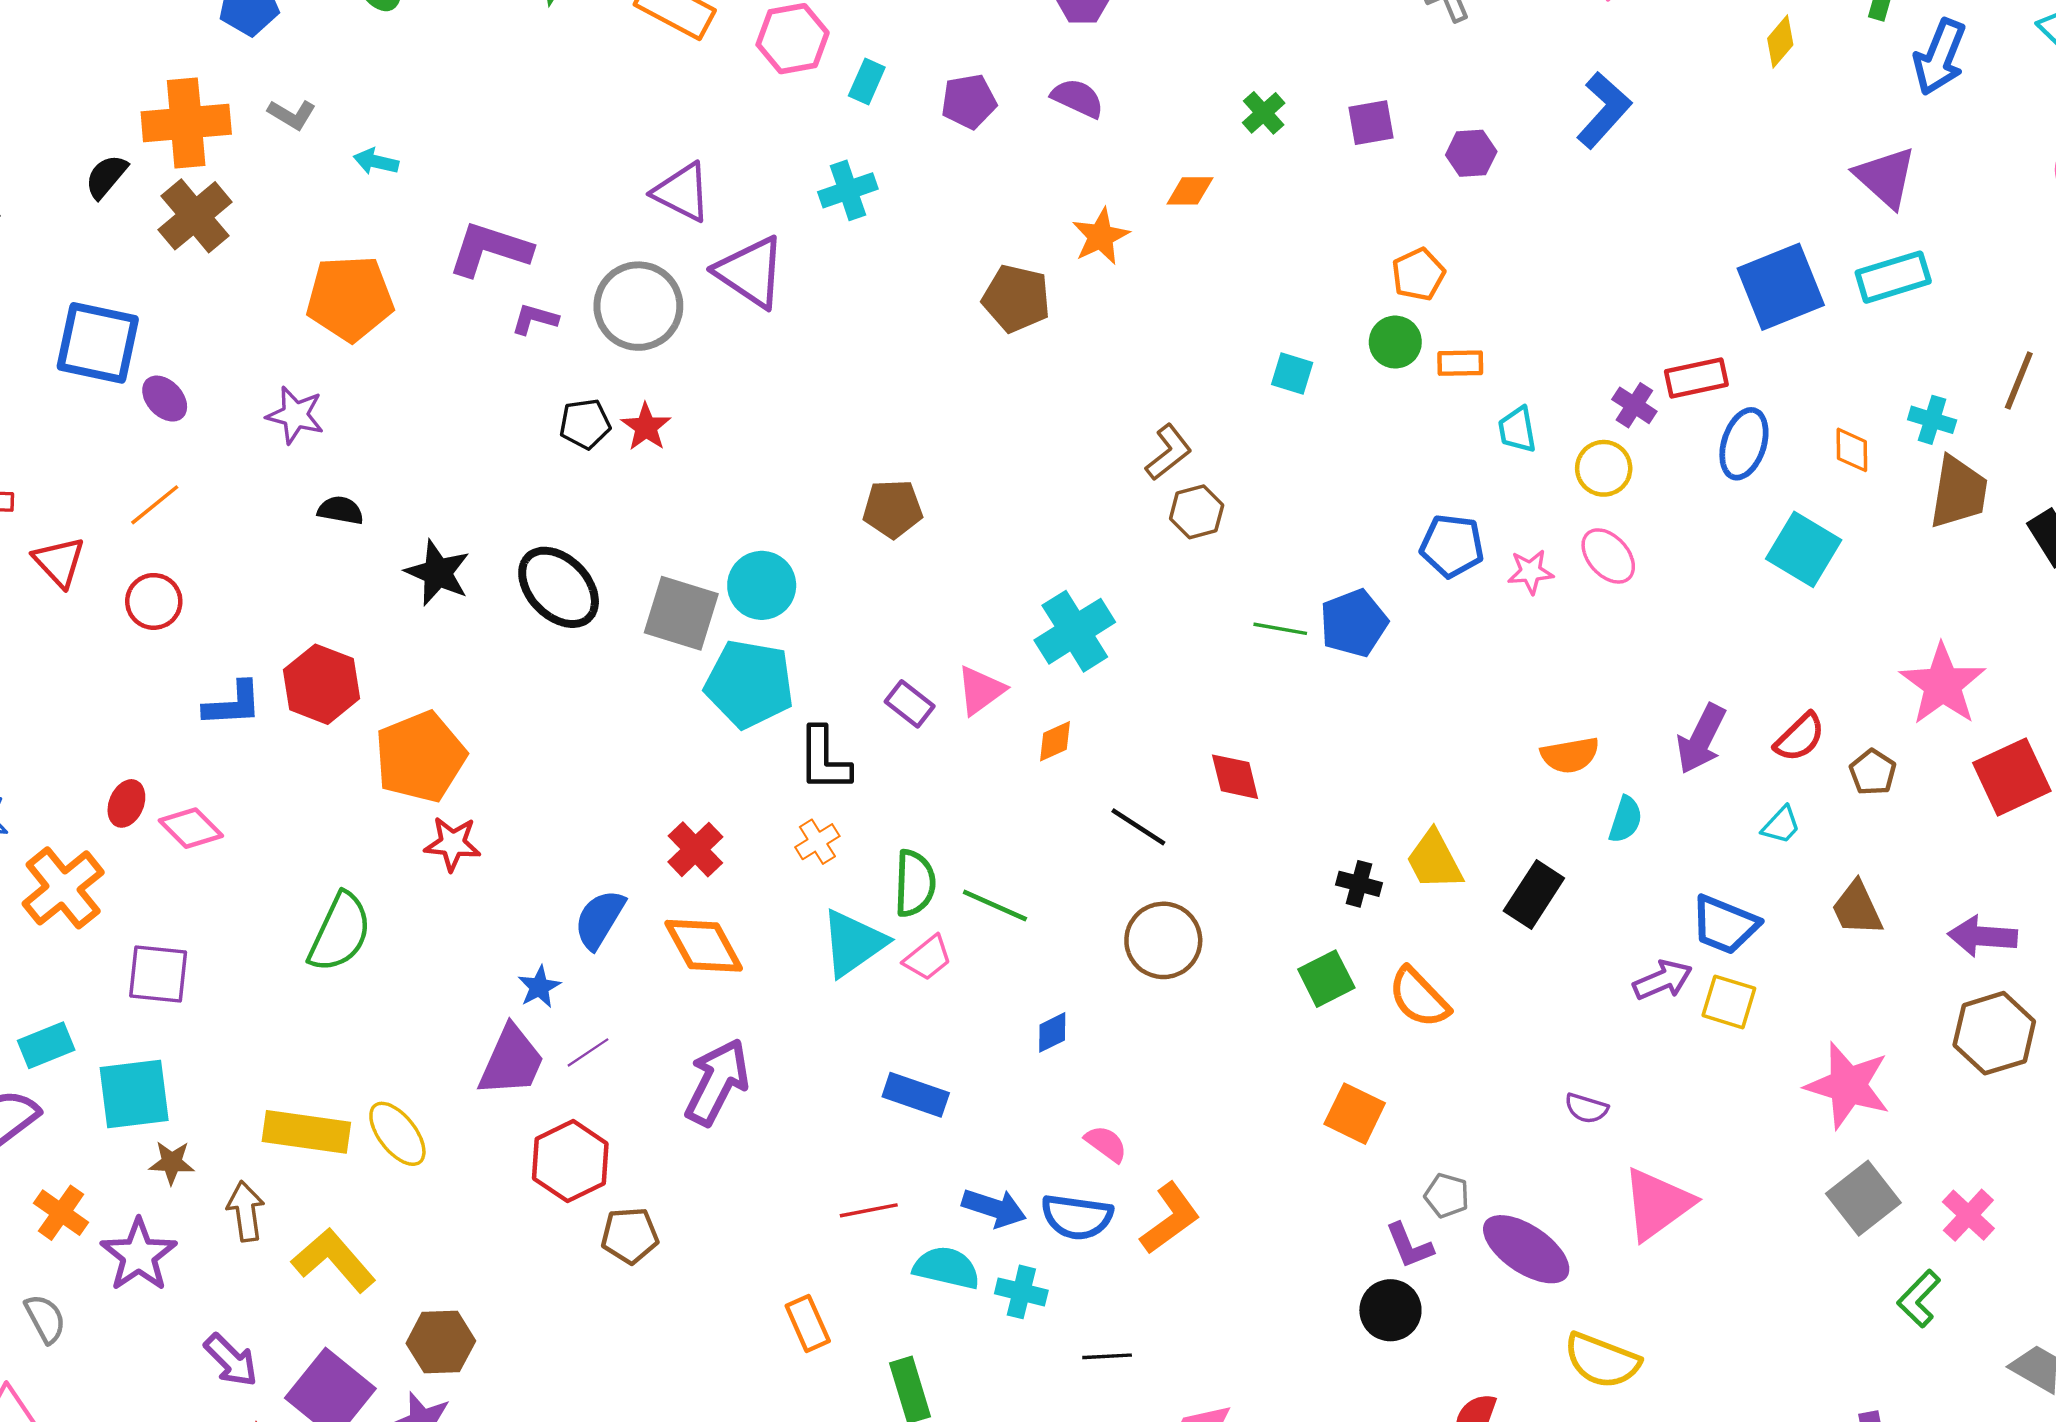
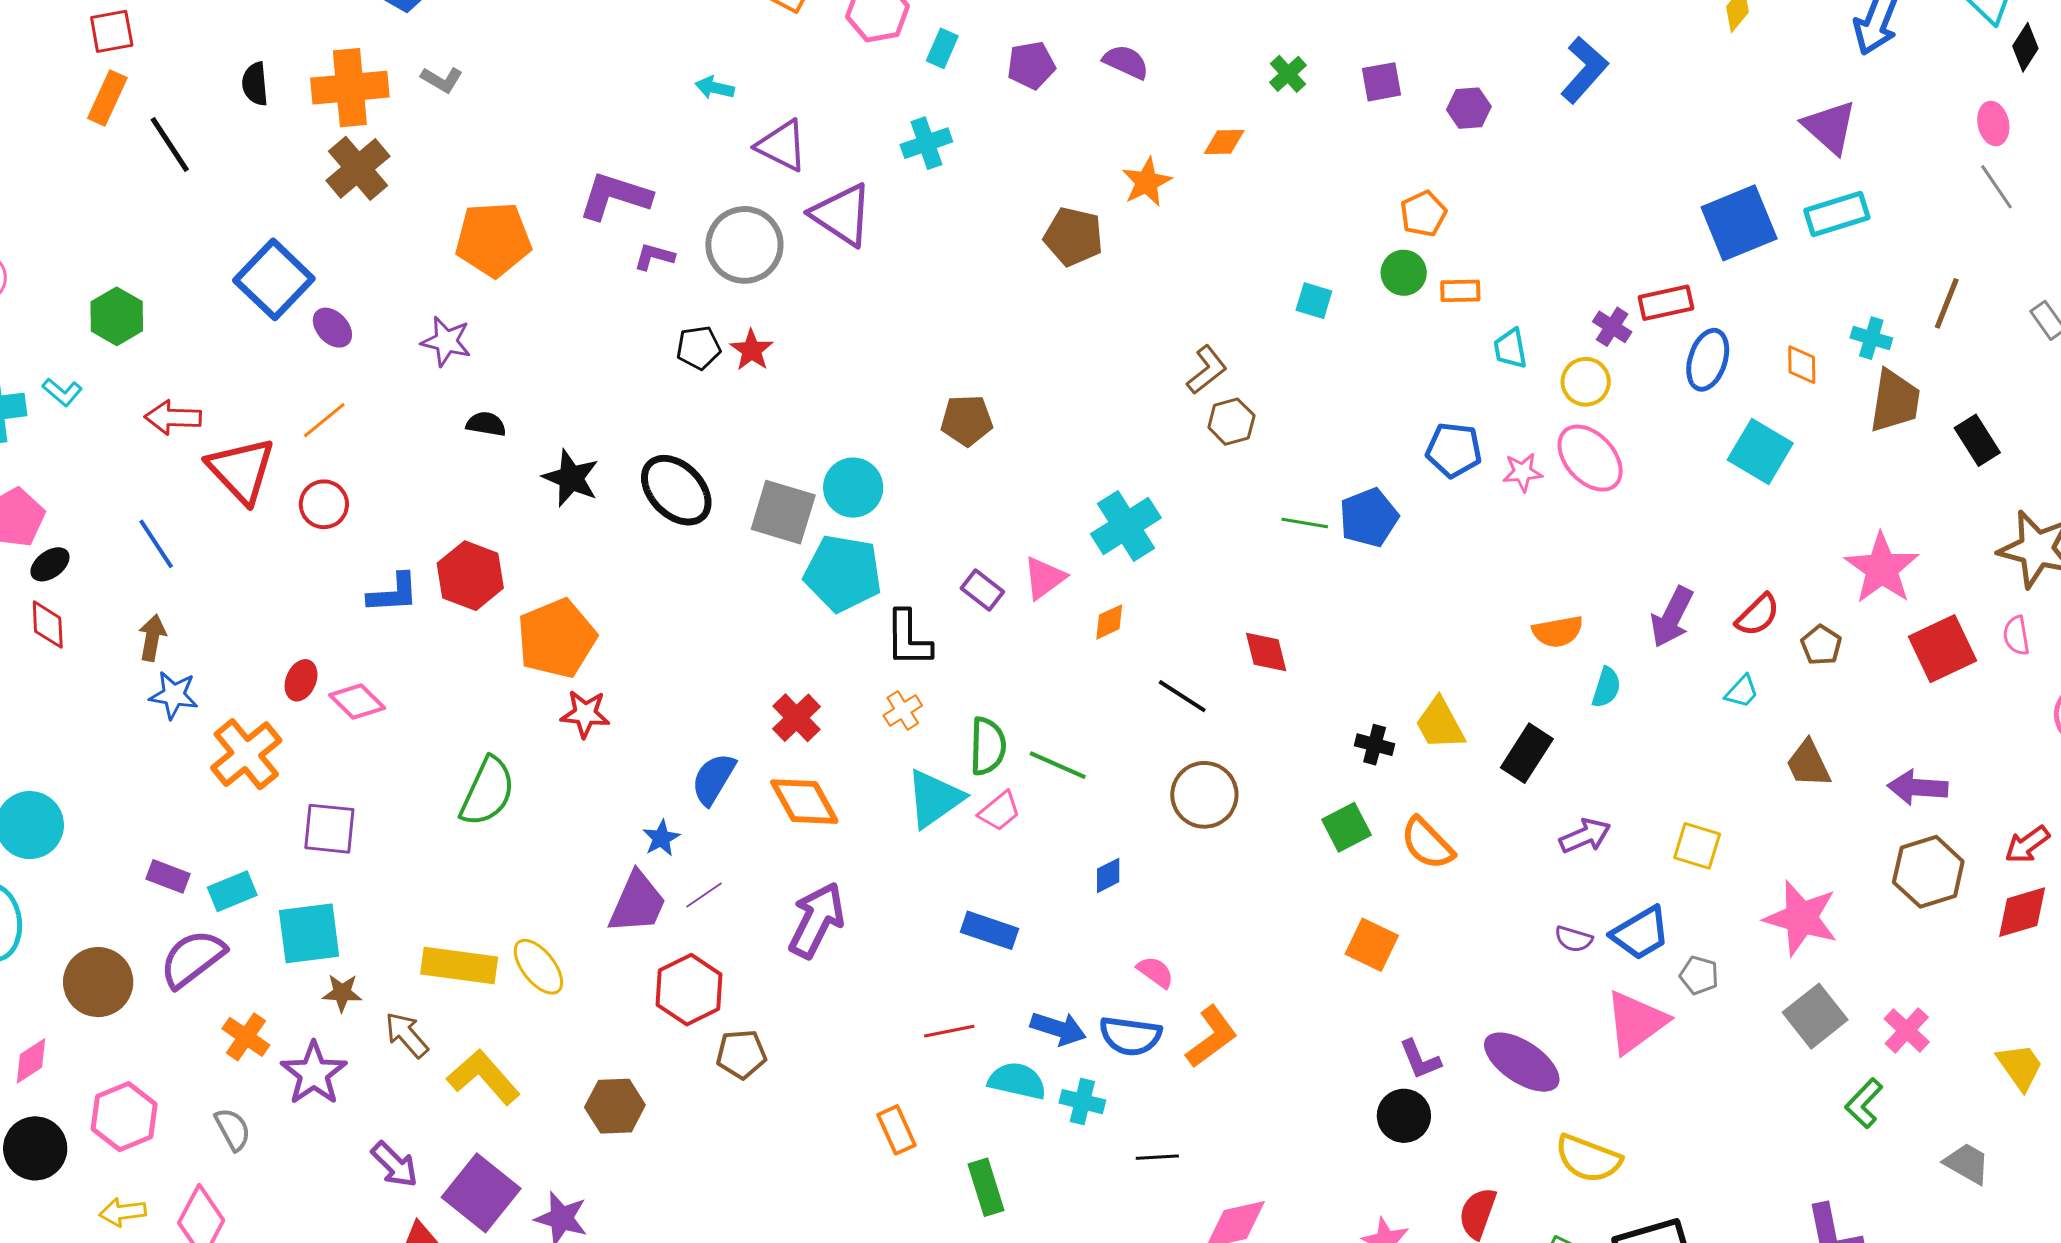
cyan arrow: (376, 162) -> (715, 88), moved
black semicircle: (106, 176) -> (255, 84), moved, turned -45
blue square: (98, 343) -> (274, 279), turned 32
pink ellipse: (1608, 556) -> (1590, 458), size x1.4
red triangle: (59, 562) -> (241, 470), size x1.5
blue trapezoid: (1725, 925) -> (1640, 933), moved, turned -52
purple arrow: (1663, 980) -> (1585, 836), moved
gray pentagon: (1447, 1196) -> (1699, 975), moved
brown arrow: (246, 1211) -> (407, 1035), turned -33
brown hexagon: (441, 1342) -> (615, 1106), moved

